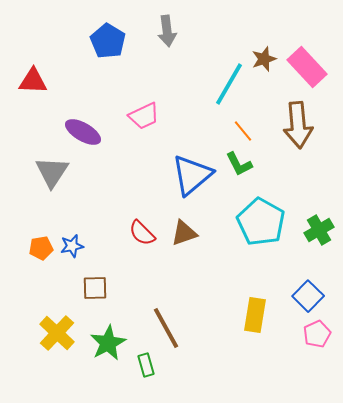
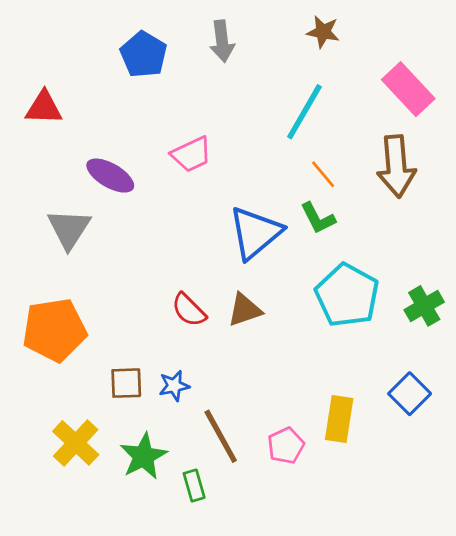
brown star: (264, 59) -> (323, 32), moved, turned 30
blue star: (72, 246) -> (174, 386), moved
orange pentagon: (41, 248) -> (54, 330), size x2.0
pink pentagon: (317, 334) -> (286, 446), moved

